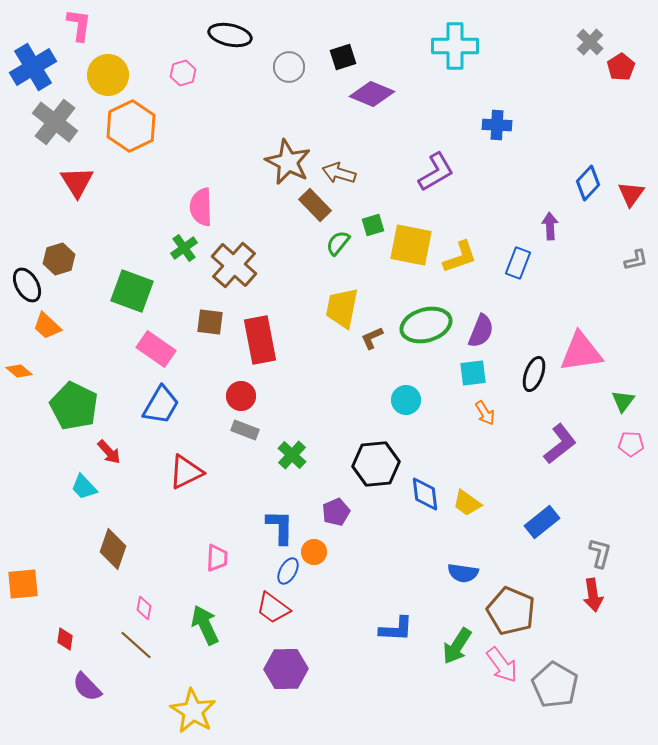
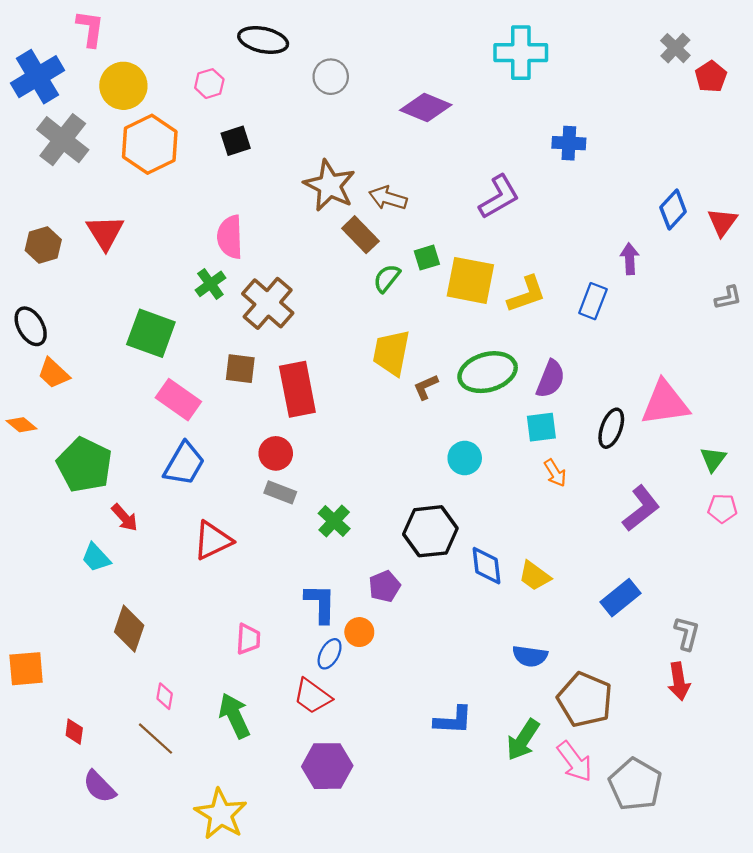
black square: (343, 57) -> (236, 141), moved
red triangle: (77, 182) -> (105, 232), moved
brown hexagon: (59, 259) -> (43, 245), moved

